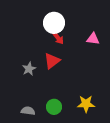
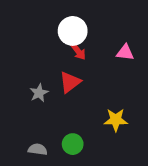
yellow star: (86, 104) -> (116, 120), moved

